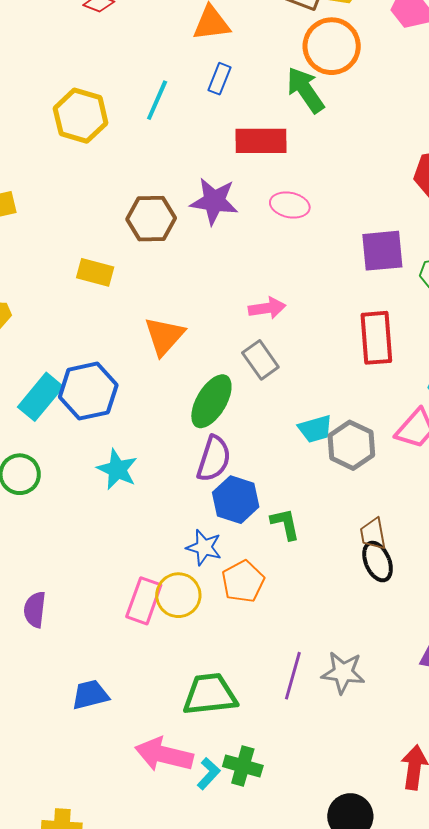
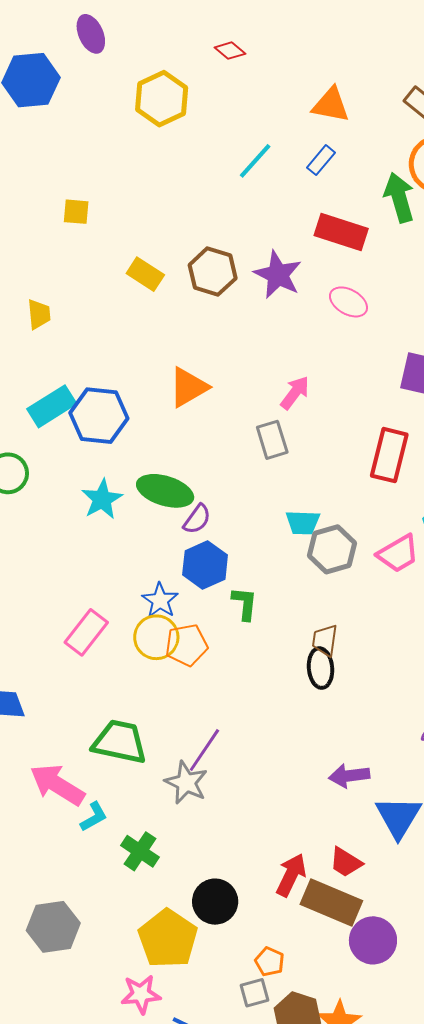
yellow hexagon: (81, 116) -> (162, 99), moved
yellow rectangle: (95, 272) -> (145, 274), moved
pink arrow: (267, 308) -> (295, 393), turned -63
green ellipse: (211, 401) -> (165, 491), moved, turned 58
purple semicircle: (214, 459) -> (197, 519), size x0.7
yellow circle: (178, 595) -> (156, 637), moved
gray star: (343, 673) -> (186, 783), moved
green cross: (243, 766) -> (140, 851), moved

